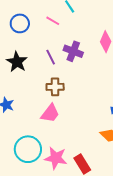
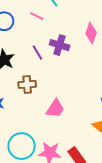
brown cross: (55, 87) -> (27, 84), moved
pink trapezoid: (50, 113) -> (55, 108), moved

